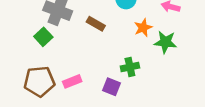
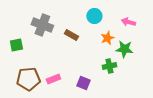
green square: (43, 37) -> (16, 45), moved, turned 32
green cross: (130, 67) -> (109, 66), moved

